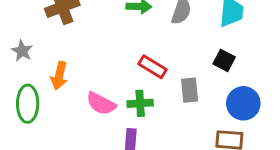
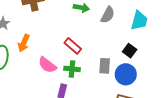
red rectangle: (153, 67) -> (73, 46), moved
blue circle: (243, 103) -> (126, 74), moved

